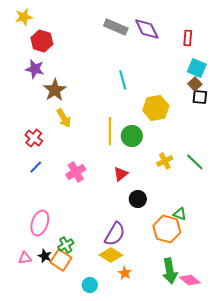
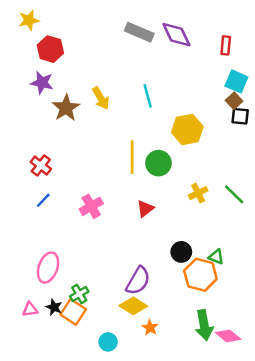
yellow arrow: (64, 118) -> (101, 98), moved
black circle: (138, 199) -> (181, 252), moved

